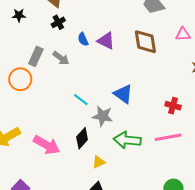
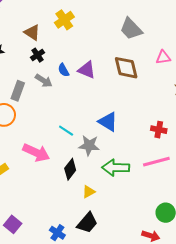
gray arrow: (61, 58) -> (44, 81), moved
pink arrow: (47, 145) -> (36, 153), moved

